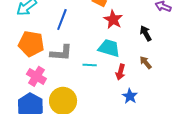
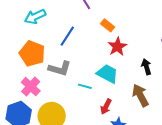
brown arrow: (146, 62) -> (140, 95), size x1.6
red arrow: (120, 72) -> (106, 107), moved

